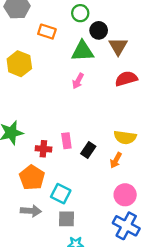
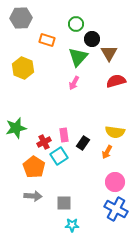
green triangle: (83, 51) -> (78, 57), turned -45
red cross: (43, 149) -> (44, 142), turned -32
cyan square: (61, 194) -> (59, 156), moved, turned 30

